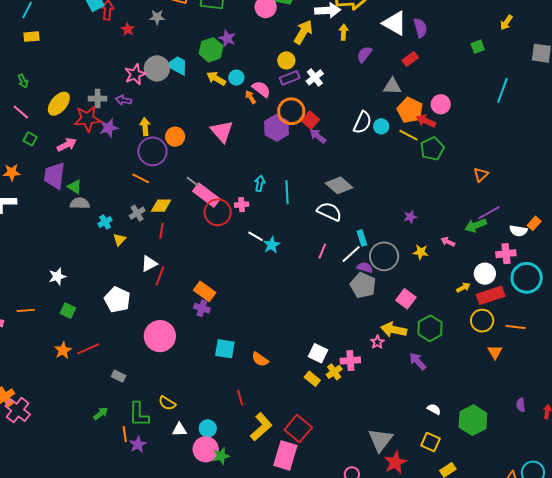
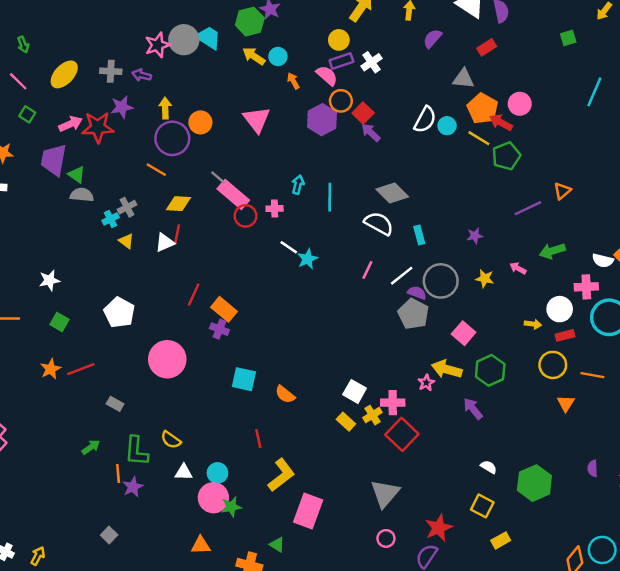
pink semicircle: (261, 89) -> (327, 76), moved
orange circle: (291, 111) -> (341, 101), size x0.7
red star: (87, 119) -> (98, 127), moved
red circle: (218, 212) -> (246, 216), size x0.7
gray cross: (137, 213) -> (127, 207), moved
purple line: (489, 213) -> (528, 208), moved
cyan rectangle: (362, 238) -> (419, 235), moved
yellow triangle: (119, 240) -> (126, 241), turned -40
white triangle: (149, 264) -> (165, 243), moved
red line: (160, 276) -> (194, 295), moved
yellow arrow: (463, 288) -> (533, 324), turned 32
red rectangle: (491, 295) -> (565, 335), size x0.6
red square: (298, 429) -> (402, 434), moved
gray triangle: (380, 440) -> (385, 493), moved

